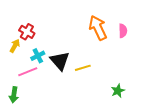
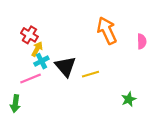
pink semicircle: (123, 31) -> (142, 41), moved
yellow arrow: (15, 46) -> (37, 49), moved

